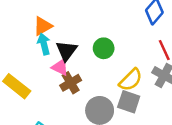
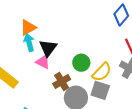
green circle: (104, 48) -> (81, 63), moved
brown cross: (71, 83) -> (62, 81), moved

